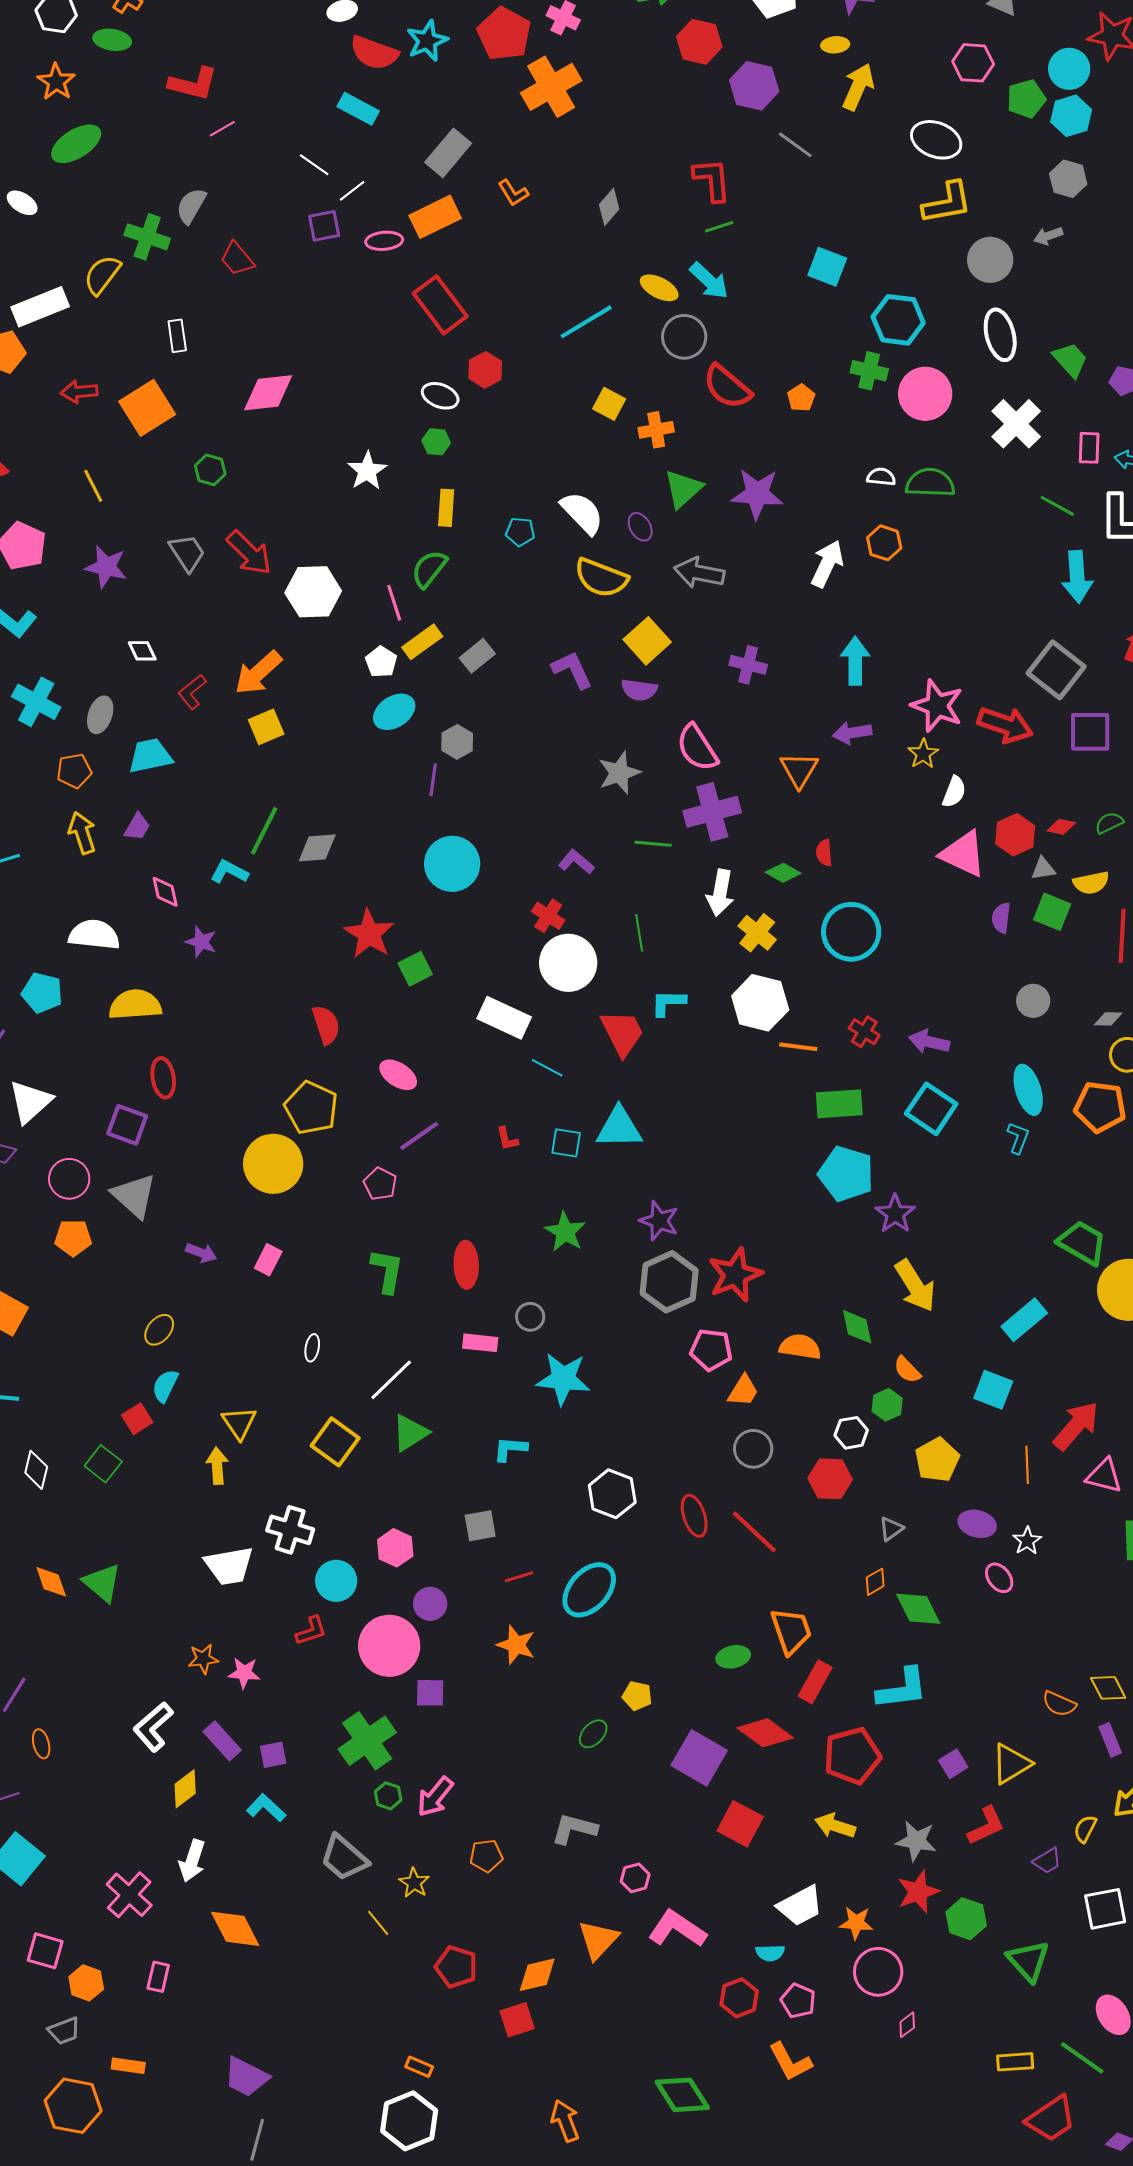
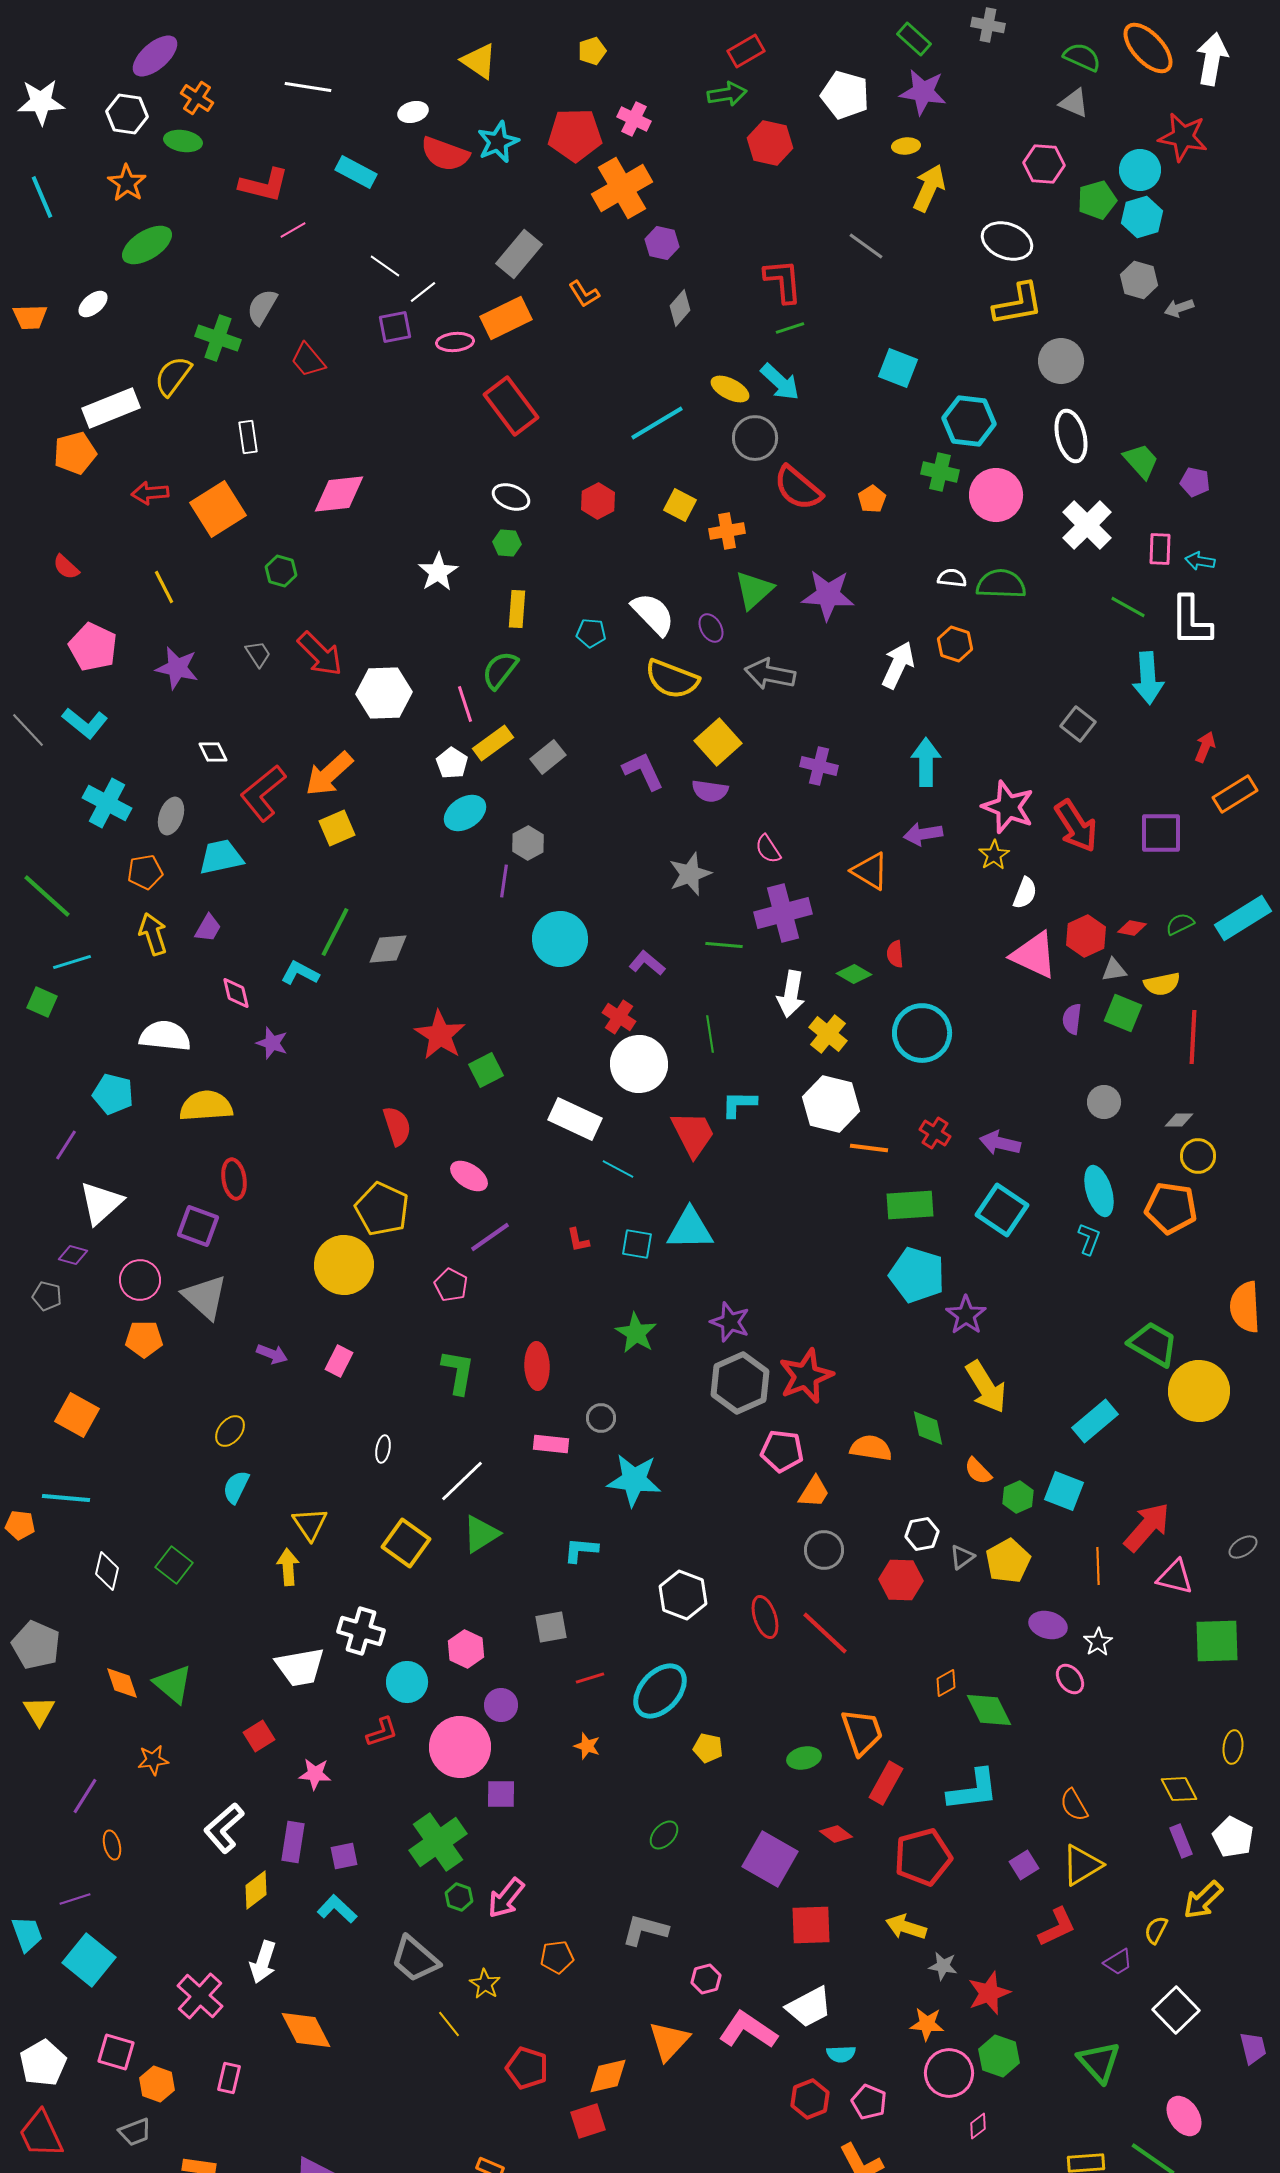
red pentagon: (504, 34) -> (575, 135), turned -30
purple hexagon: (754, 86) -> (662, 243), moved, size x0.7
cyan rectangle: (358, 109) -> (356, 172), moved
white ellipse: (22, 203) -> (93, 304), turned -72
gray arrow: (1048, 236) -> (1179, 308), moved
red hexagon: (485, 370) -> (598, 501), moved
gray trapezoid: (187, 553) -> (258, 654), size x0.7
gray square: (1056, 670) -> (1078, 724), moved, size x0.6
red L-shape: (192, 692) -> (263, 793), size x1.6
red arrow: (1005, 725) -> (1076, 826), turned 38
pink semicircle: (697, 748) -> (768, 849), size x0.6
orange triangle: (799, 770) -> (870, 871), turned -30
cyan circle: (452, 864) -> (560, 939), moved
green hexagon: (887, 1405) -> (1018, 1497), moved
red square: (137, 1419) -> (259, 1736), moved
gray triangle: (891, 1529) -> (962, 1557), moved
orange star: (516, 1645) -> (587, 1746), size x0.7
orange star: (203, 1659) -> (153, 1760), moved
yellow pentagon: (637, 1696) -> (708, 1748), moved
orange semicircle: (1059, 1704) -> (1074, 1805), moved, turned 36
red diamond: (765, 1733) -> (836, 1834), size x0.6
purple rectangle: (222, 1741) -> (293, 1842), turned 51
red square: (740, 1824) -> (811, 1925), turned -30
gray star: (916, 1841) -> (943, 1966), moved, size x0.7
white trapezoid: (800, 1906) -> (809, 2007), moved
white square: (1105, 1909) -> (1176, 2010), turned -33
green hexagon: (966, 1919) -> (999, 2056), moved

